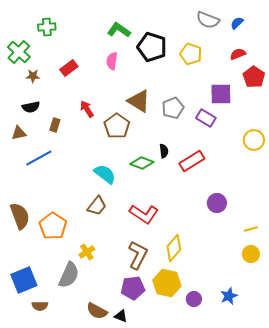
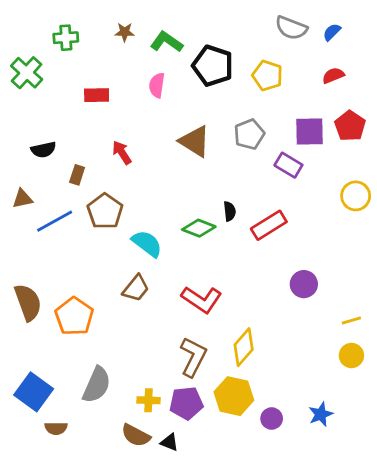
red rectangle: (69, 68) -> (97, 95), turned 36
brown star: (33, 76) -> (125, 32), moved
red pentagon: (254, 77) -> (350, 126), moved
gray pentagon: (173, 108) -> (249, 134), moved
brown pentagon: (117, 126) -> (105, 211), moved
brown triangle: (19, 133) -> (22, 199), moved
yellow cross: (87, 252) -> (148, 400), moved, turned 35
blue square: (24, 280) -> (34, 392), turned -32

